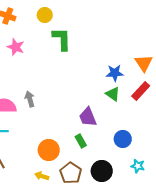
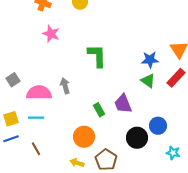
green L-shape: (62, 39) -> (97, 56), moved
green rectangle: (81, 141) -> (99, 110), moved
black circle: (102, 171) -> (137, 138), moved

